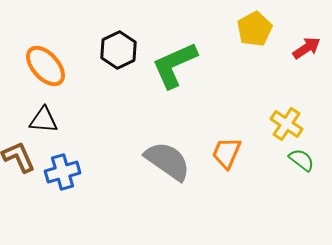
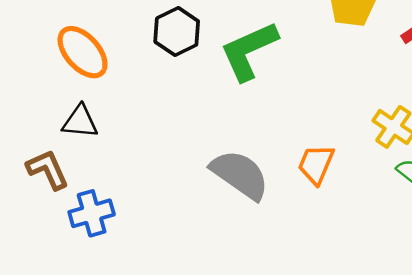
blue cross: (63, 172) -> (92, 213), moved

